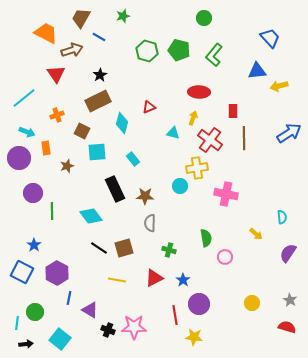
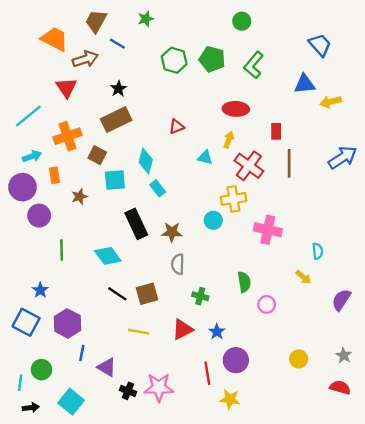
orange cross: (57, 115) -> (68, 136), size x1.6
cyan diamond: (122, 123) -> (146, 161), moved
cyan arrow: (27, 132) -> (32, 156), turned -42
purple circle: (33, 193) -> (39, 216), moved
cyan semicircle: (282, 217) -> (318, 251), moved

